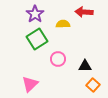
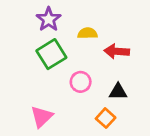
red arrow: (84, 12) -> (117, 51), moved
orange square: (93, 85) -> (106, 118), moved

